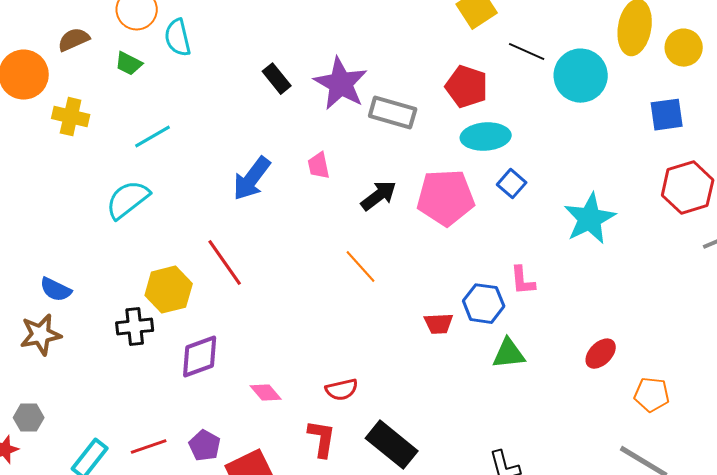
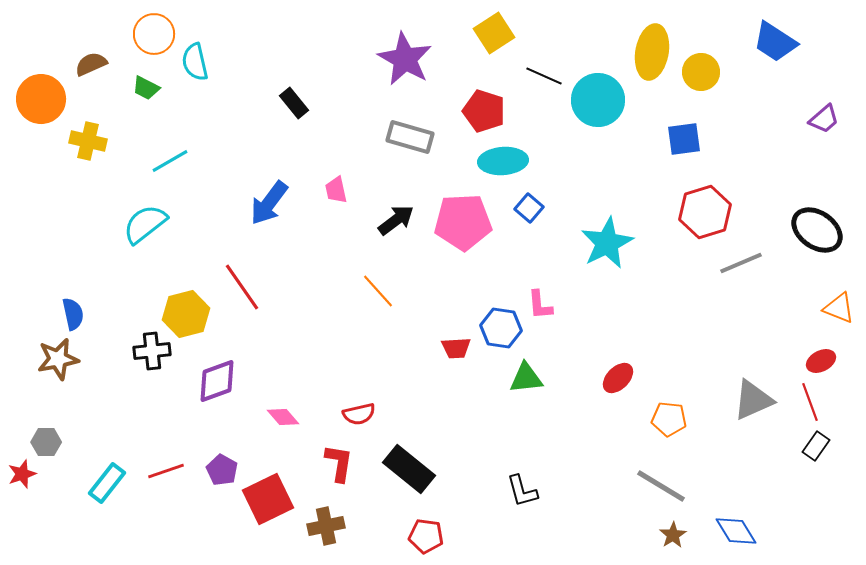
purple star: (341, 84) -> (405, 59), moved
blue semicircle: (56, 290) -> (73, 314), turned -128

